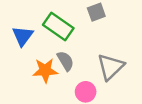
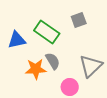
blue triangle: (23, 36) -> (17, 40), turned 42

